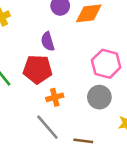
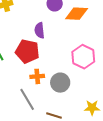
gray circle: (99, 97) -> (60, 83), moved

